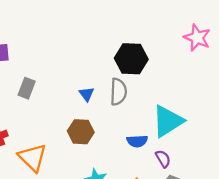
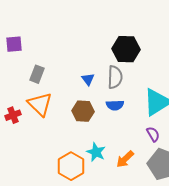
blue semicircle: (137, 141) -> (115, 105), moved
orange triangle: (33, 158) -> (40, 104), moved

